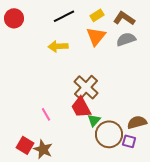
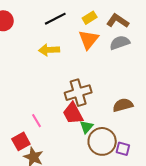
brown cross: (86, 87) -> (78, 93), turned 30
brown semicircle: (137, 122) -> (123, 105), moved
red square: (25, 145) -> (21, 141), moved, turned 30

